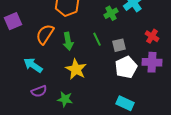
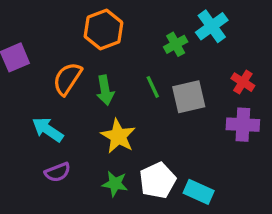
gray square: (119, 45) -> (189, 97), size x1.5
white pentagon: (126, 67) -> (158, 180), moved
green star: (65, 99) -> (115, 184), moved

